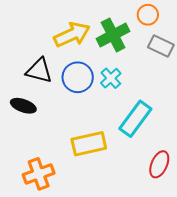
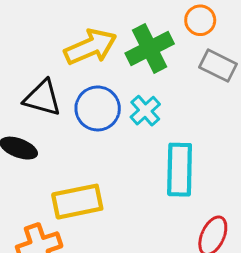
cyan rectangle: (135, 119) -> (180, 170), turned -36
yellow rectangle: (89, 144) -> (77, 202), moved

